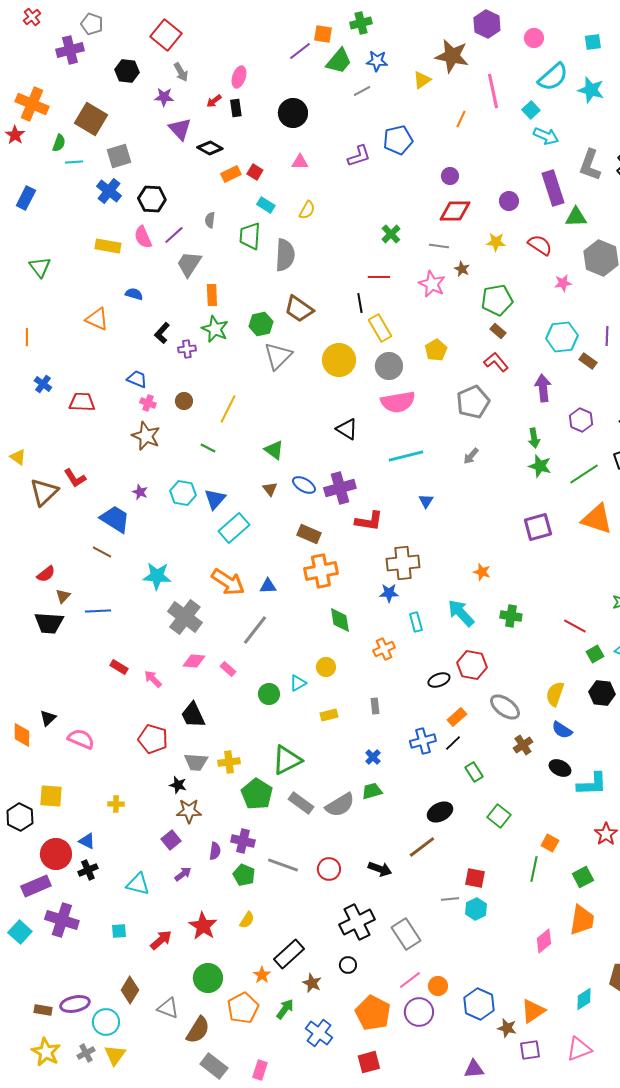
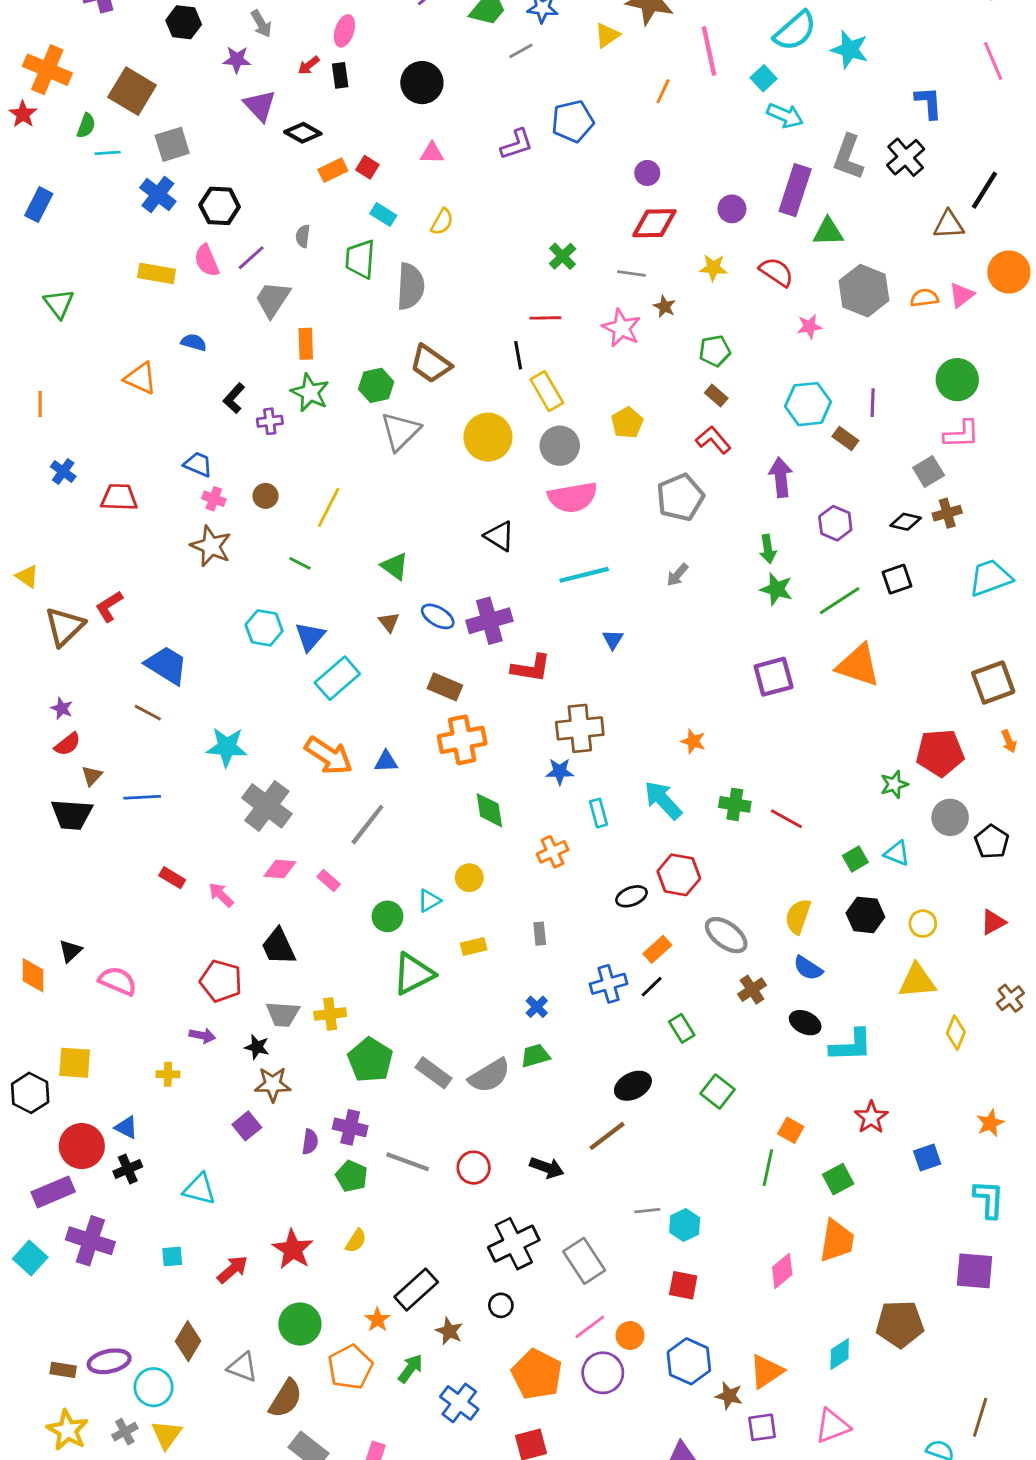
purple rectangle: (553, 188) -> (795, 190), turned 36
green pentagon: (497, 300) -> (715, 351), size x0.7
red L-shape: (75, 478) -> (109, 606), turned 90
purple star: (140, 492) -> (62, 708), moved
red line: (575, 626) -> (786, 819), moved
green triangle: (287, 760) -> (413, 974), moved
purple arrow: (183, 874) -> (202, 1036), moved, turned 48
red square: (475, 878) -> (683, 1285), moved

